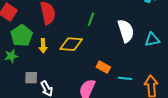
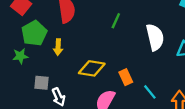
yellow diamond: (71, 44) -> (92, 68), moved
orange rectangle: (103, 67) -> (126, 77), turned 32
cyan line: (125, 78) -> (150, 92), turned 40

